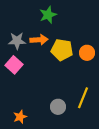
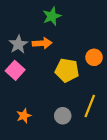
gray star: (17, 41) -> (18, 44), turned -30
yellow pentagon: (62, 50) -> (67, 70), moved
orange star: (20, 117) -> (24, 116), moved

